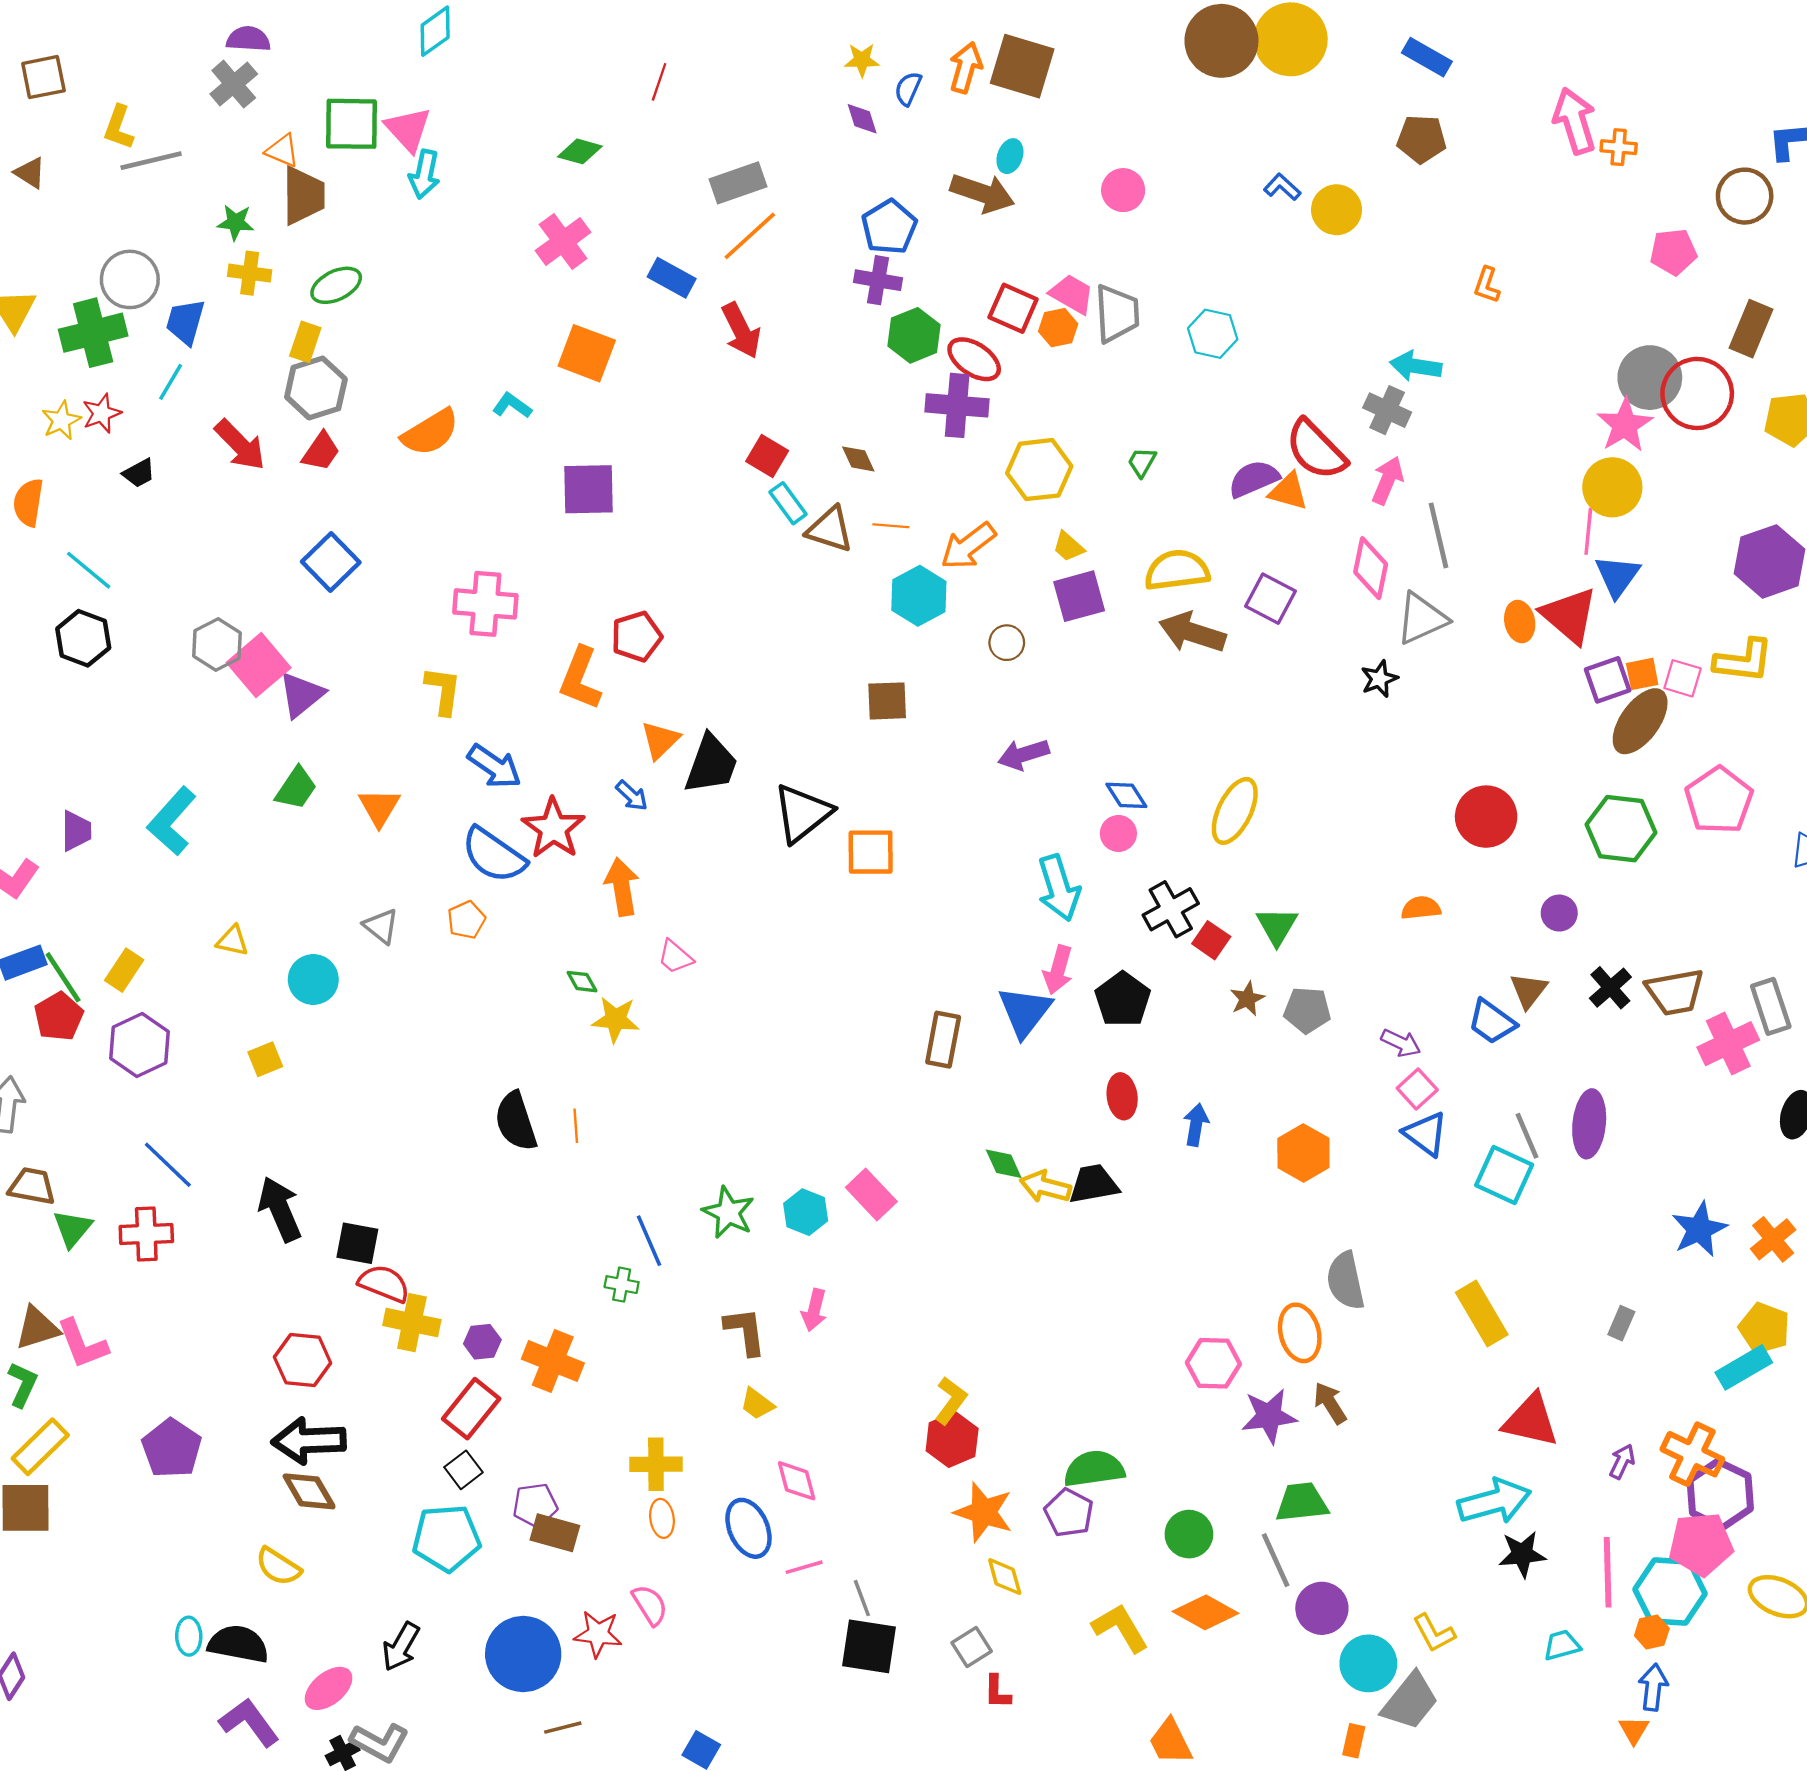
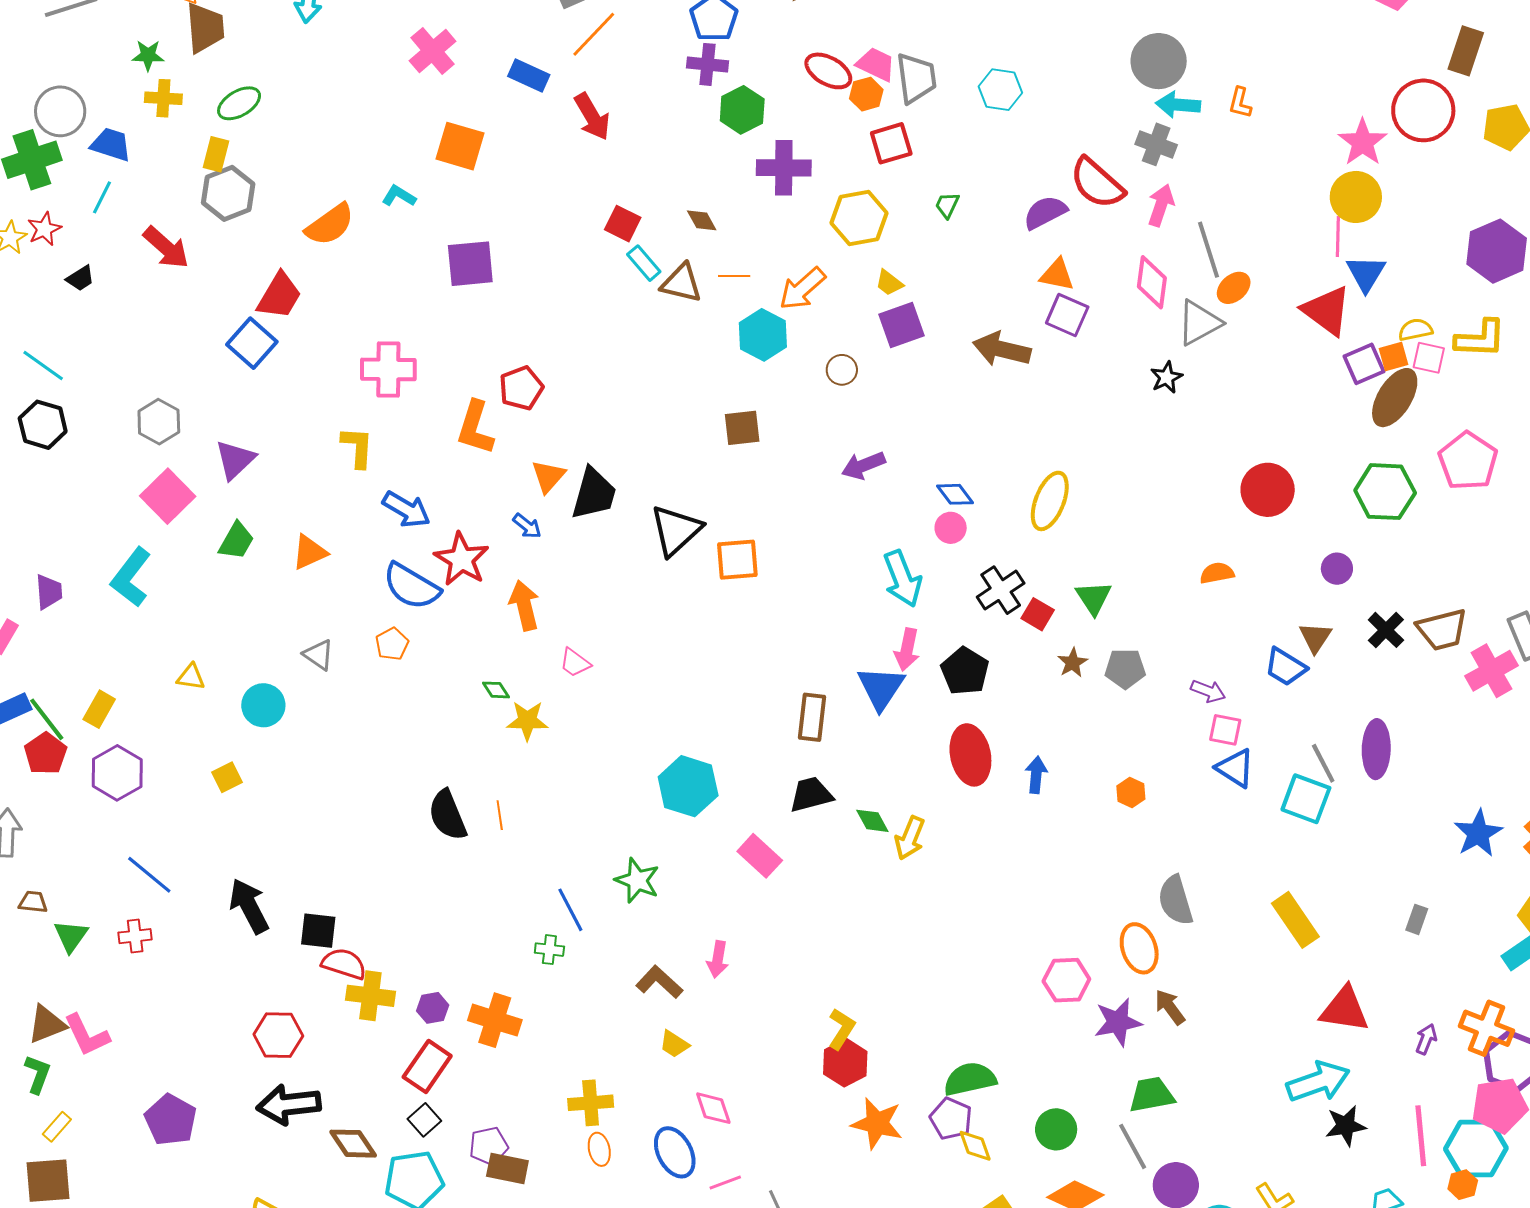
orange L-shape: (1487, 285) -> (1240, 103), moved
red square: (1013, 308) -> (891, 143), moved, turned -36
blue trapezoid: (185, 322) -> (111, 145), turned 96
red ellipse: (974, 359) -> (828, 71), moved
gray circle: (1650, 378) -> (1159, 61), moved
red trapezoid: (321, 451) -> (279, 296), moved, size x1.4
orange triangle: (1288, 491) -> (1057, 275), moved
yellow semicircle: (1177, 570) -> (1415, 330), moved, size x0.6
orange ellipse: (1520, 622) -> (1234, 288), moved, turned 64
pink square: (259, 665) -> (168, 496), moved
orange triangle: (379, 807) -> (309, 552), turned 39
pink square: (1417, 1089) -> (1225, 730), turned -32
red ellipse: (1122, 1096) -> (970, 755), size x1.5
orange hexagon: (1303, 1153) -> (1131, 792), size x0.6
black trapezoid: (1094, 1184) -> (811, 795), moved
brown trapezoid: (32, 1186) -> (33, 902), size x0.7
yellow arrow: (1045, 1187) -> (910, 838), turned -78
cyan hexagon: (806, 1212) -> (688, 786), moved, size x1.5
red cross: (146, 1234) -> (135, 936), size x0.7
brown L-shape: (745, 1331) -> (659, 982), turned -36
yellow rectangle: (40, 1447) -> (57, 1127), size x0.6
brown diamond: (309, 1491) -> (353, 1144), moved
yellow diamond: (1005, 1577) -> (975, 1146), moved

